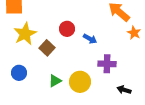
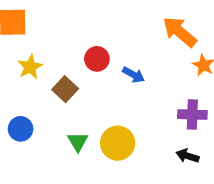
yellow star: (25, 34) -> (30, 67), size x0.7
purple cross: (107, 64) -> (192, 115), moved
green triangle: (55, 81) -> (78, 142), turned -32

